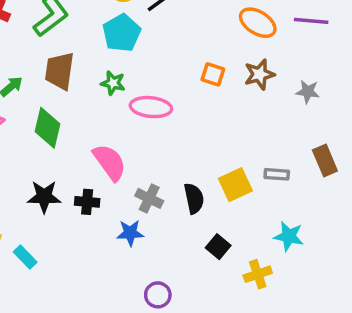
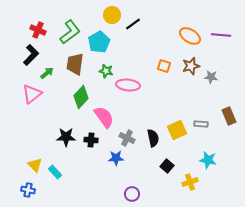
cyan pentagon: (122, 33) -> (99, 42), moved
gray star: (308, 92) -> (211, 77), moved
green diamond: (48, 128) -> (81, 97), moved, turned 30

